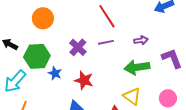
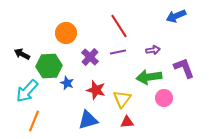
orange circle: (43, 18) -> (66, 33), moved
yellow triangle: (132, 96) -> (122, 99), moved, turned 30
pink circle: (168, 98) -> (164, 98), moved

